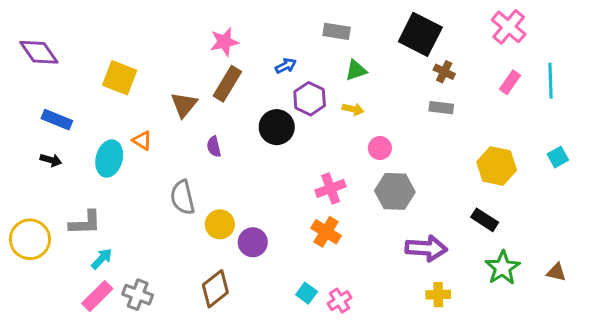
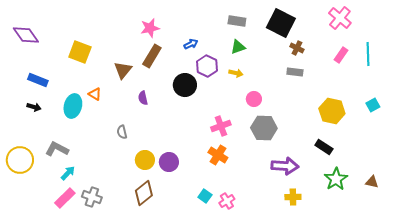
gray rectangle: (337, 31) -> (237, 21), moved
gray semicircle: (182, 197) -> (122, 132), size x0.6
gray L-shape: (85, 223) -> (57, 149), turned -150
yellow circle: (220, 224) -> (145, 160), moved

